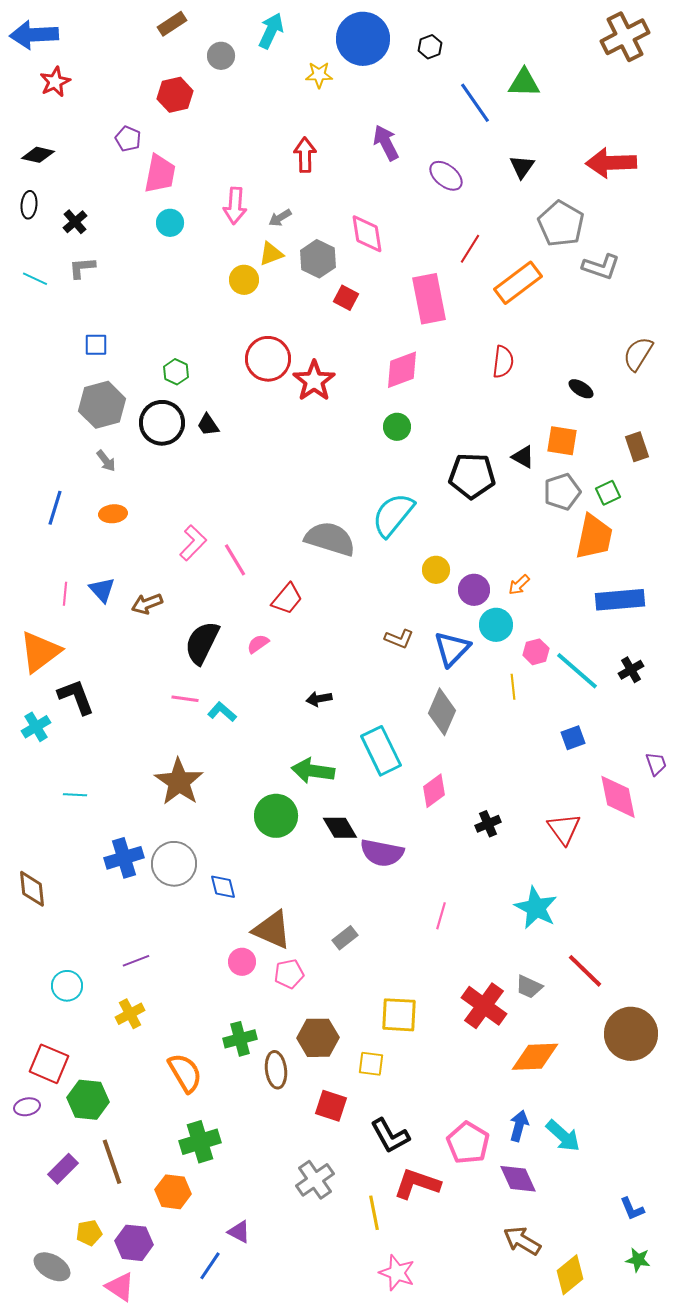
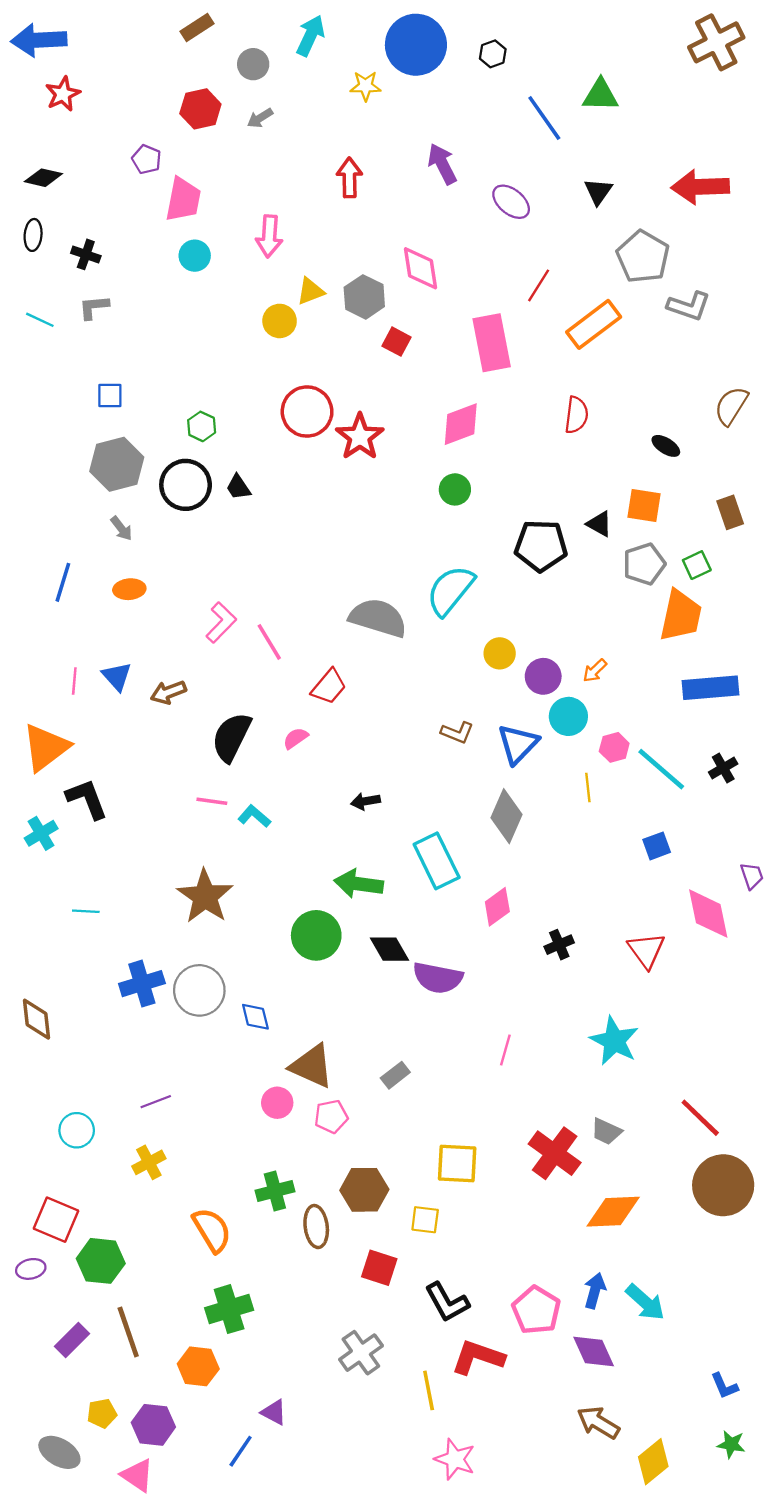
gray arrow: (280, 218) -> (260, 118), moved
black cross: (75, 222) -> (86, 254), turned -30
red line: (585, 971) -> (700, 1118), moved

